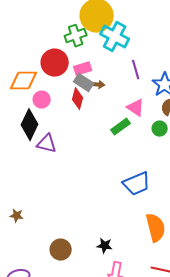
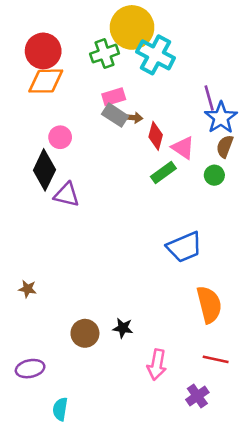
red circle: (55, 63) -> (43, 51), moved
purple line: (136, 70) -> (209, 98), moved
orange diamond: (24, 81) -> (46, 81), moved
red diamond: (78, 99) -> (156, 136), moved
black star: (105, 246) -> (123, 328), moved

